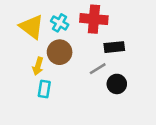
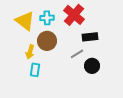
red cross: (94, 19) -> (74, 15), turned 35
cyan cross: (60, 23) -> (47, 18), turned -32

